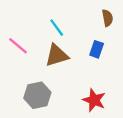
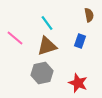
gray hexagon: (37, 95) -> (42, 73), moved

